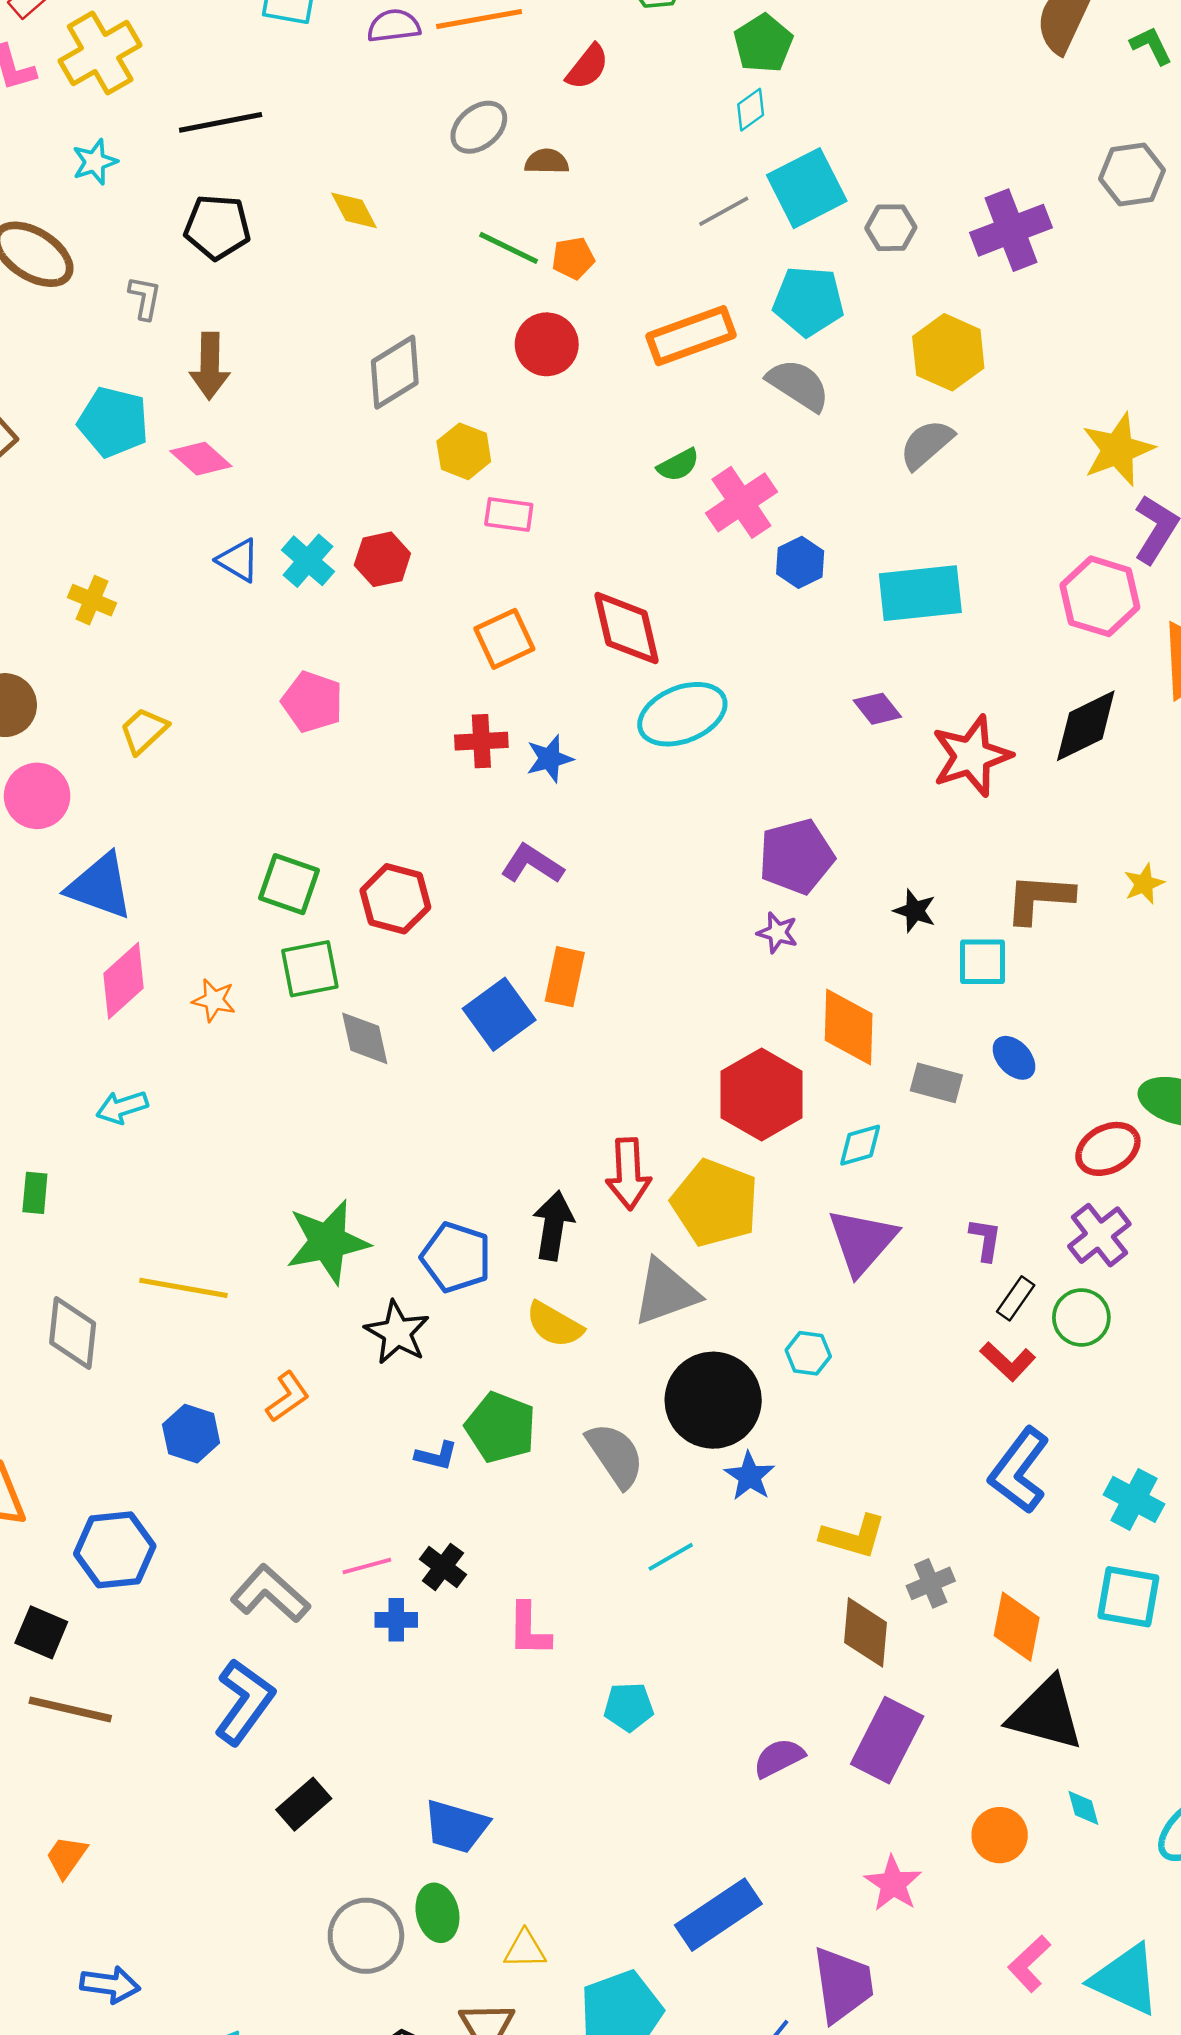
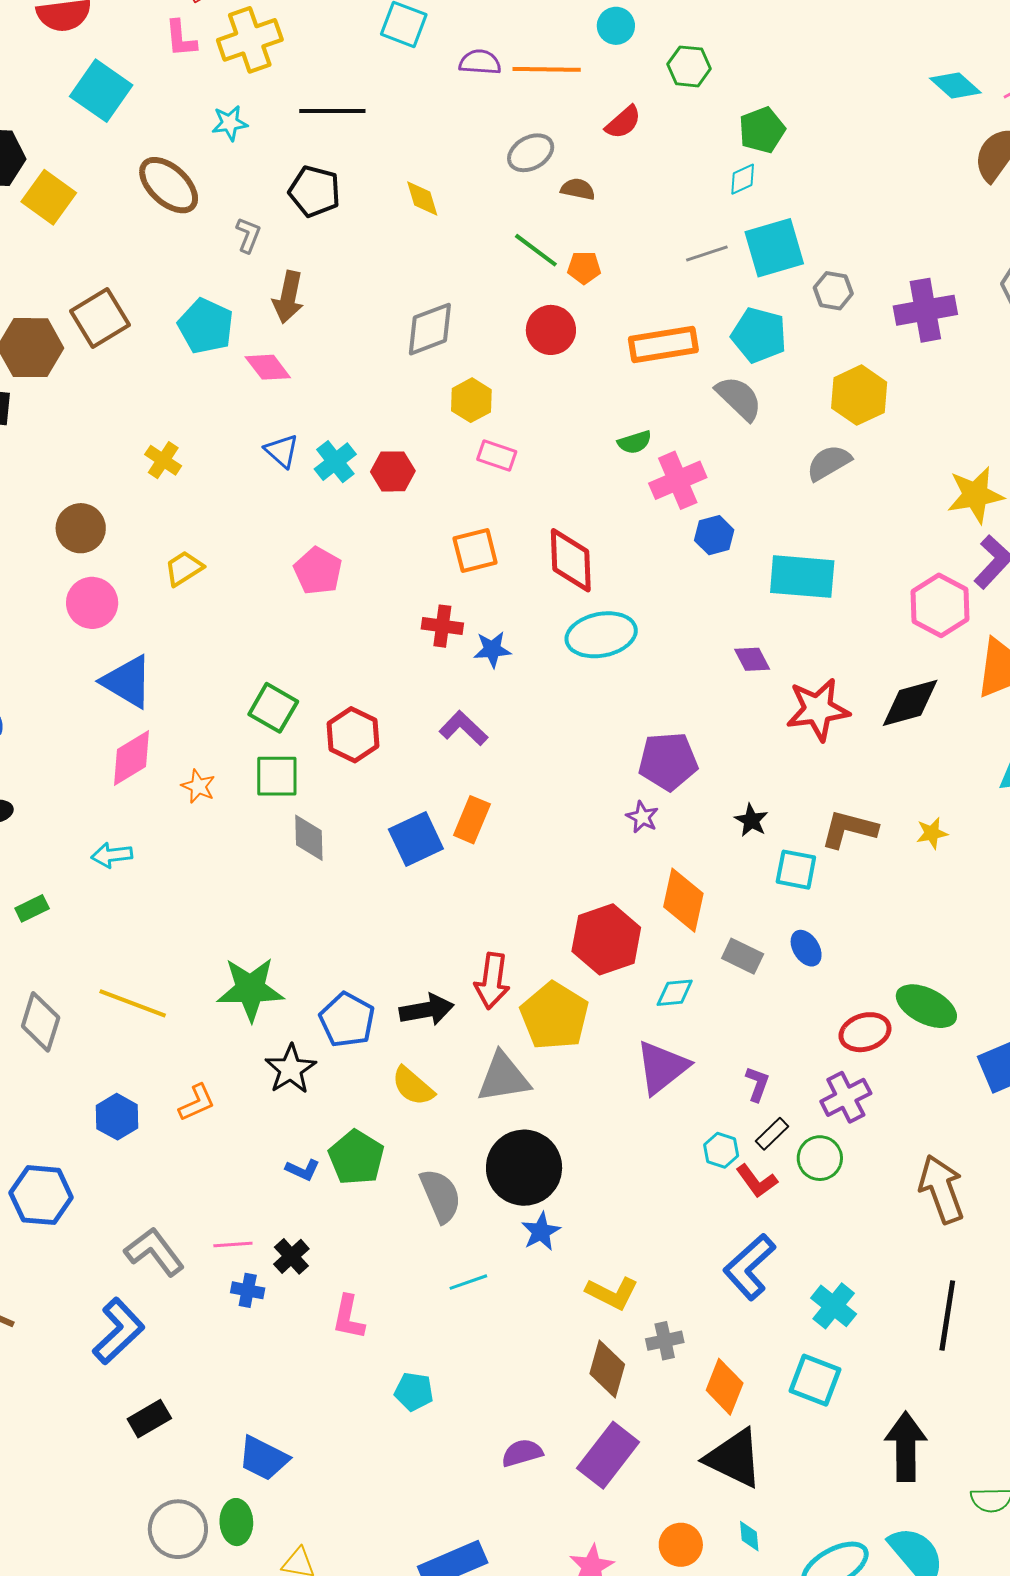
green rectangle: (35, 1193) -> (32, 908), turned 48
black arrow: (553, 1226) -> (427, 1010), turned 60
cyan hexagon: (808, 1353) -> (721, 1150), moved

